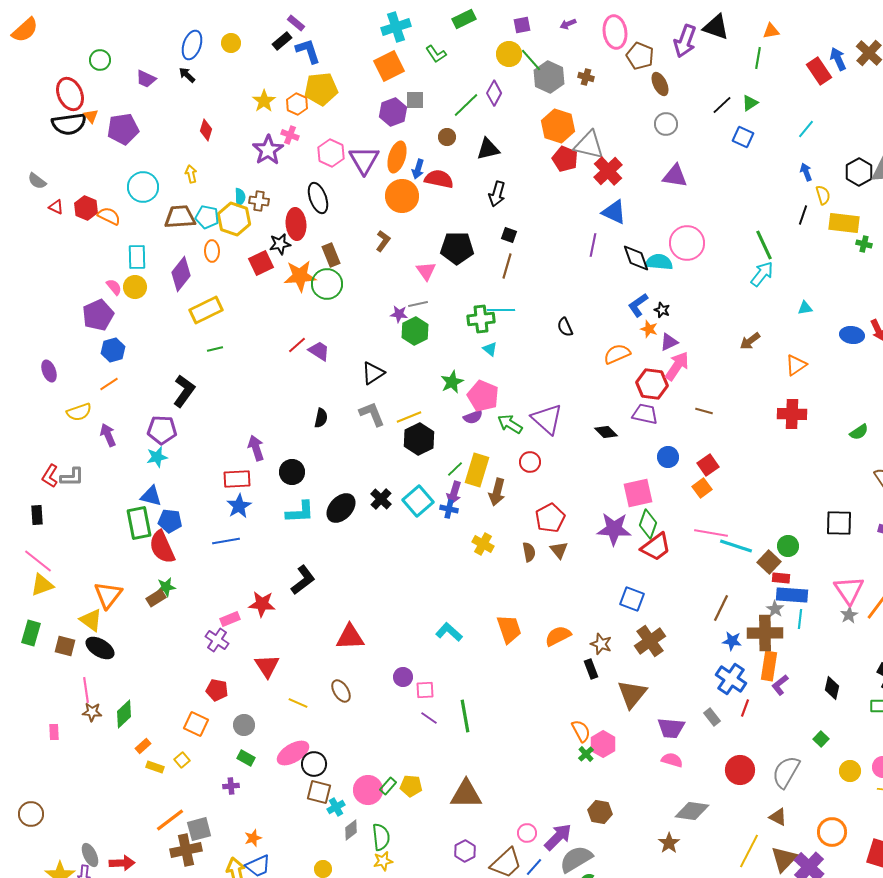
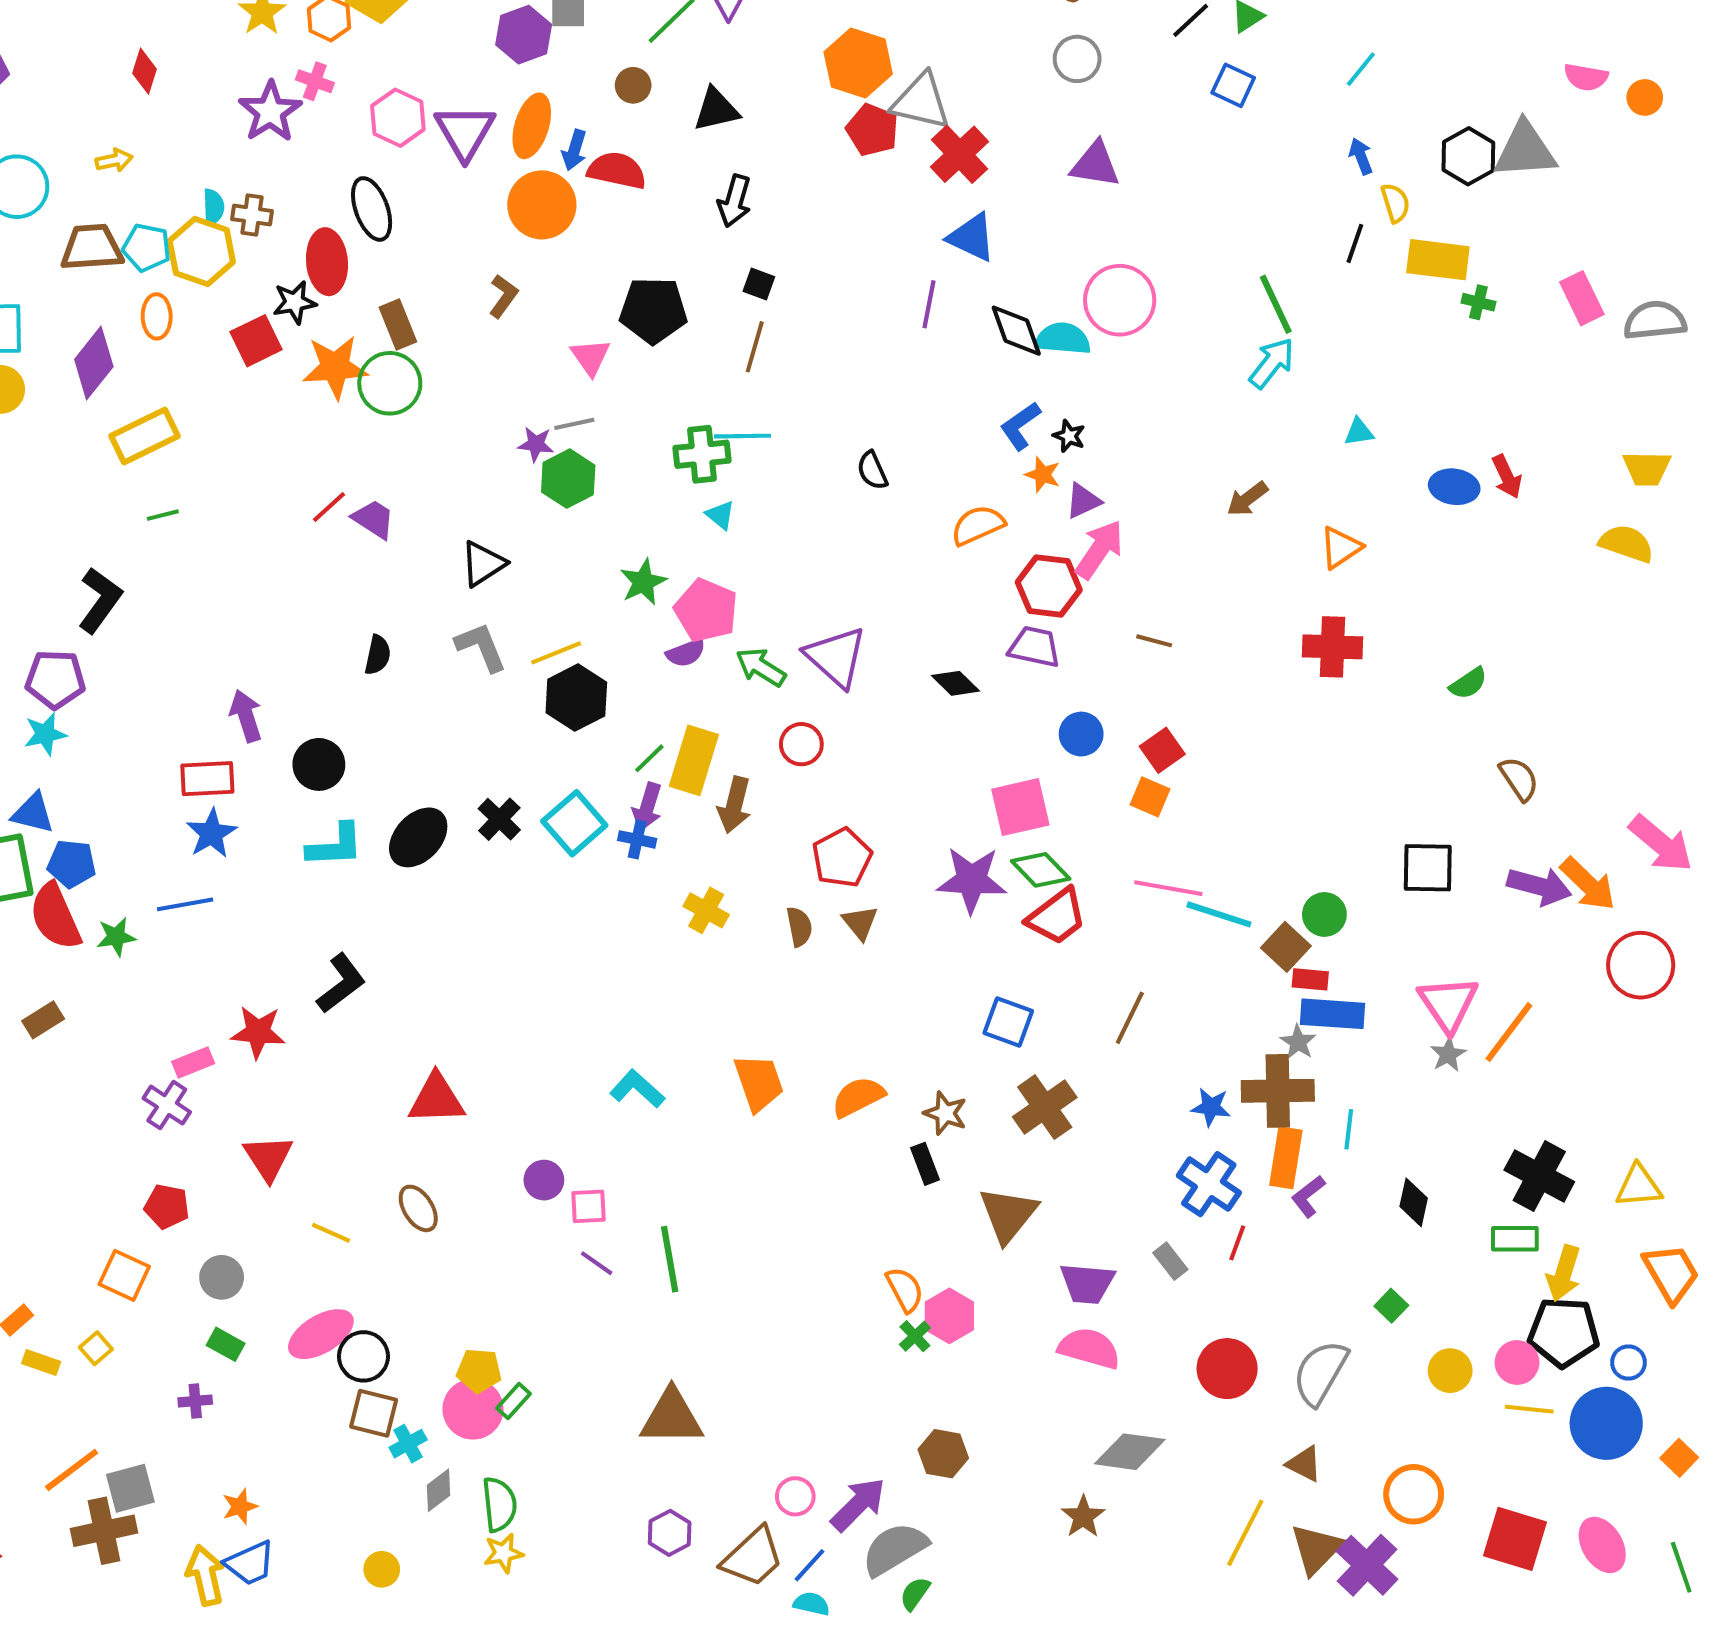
yellow arrow: (191, 174) -> (114, 160), turned 90
orange square: (702, 488) -> (1150, 797), turned -30
green diamond: (648, 524) -> (1041, 870), turned -64
green star: (166, 587) -> (116, 937), moved
brown line: (721, 608) -> (1130, 1018), moved
cyan line: (800, 619) -> (1349, 1129), moved
pink semicircle: (672, 760) -> (1089, 1348), size x1.4
yellow pentagon: (411, 786) -> (479, 1371), moved

